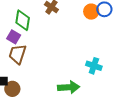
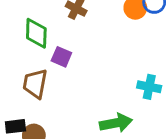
purple square: (14, 37) -> (61, 57), moved

